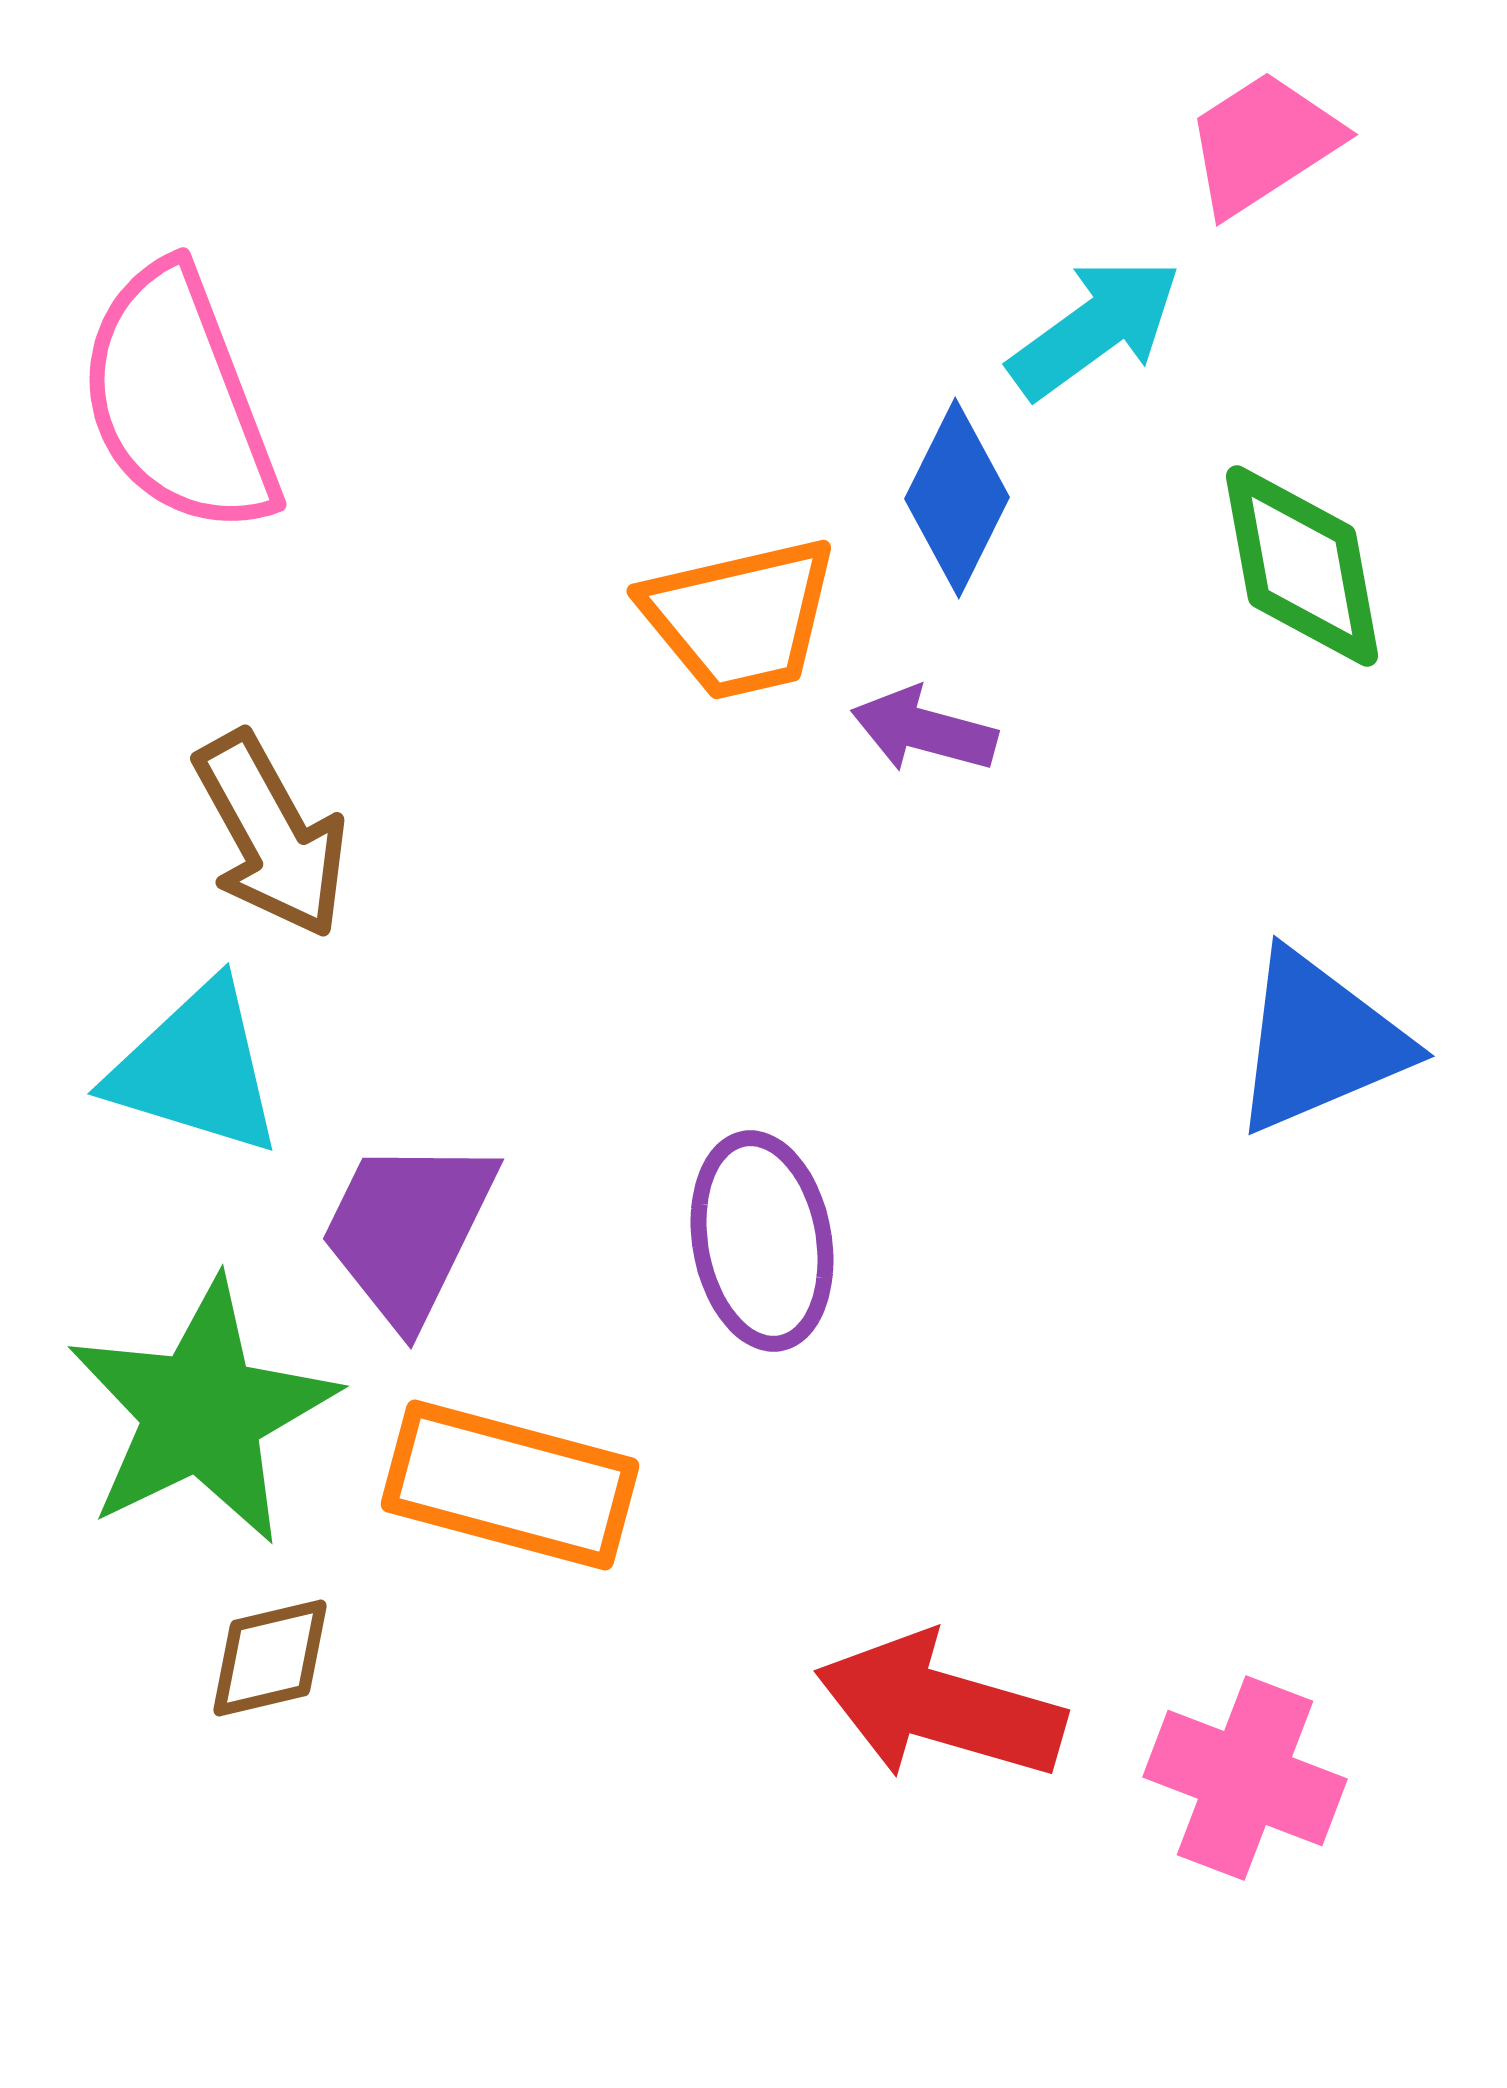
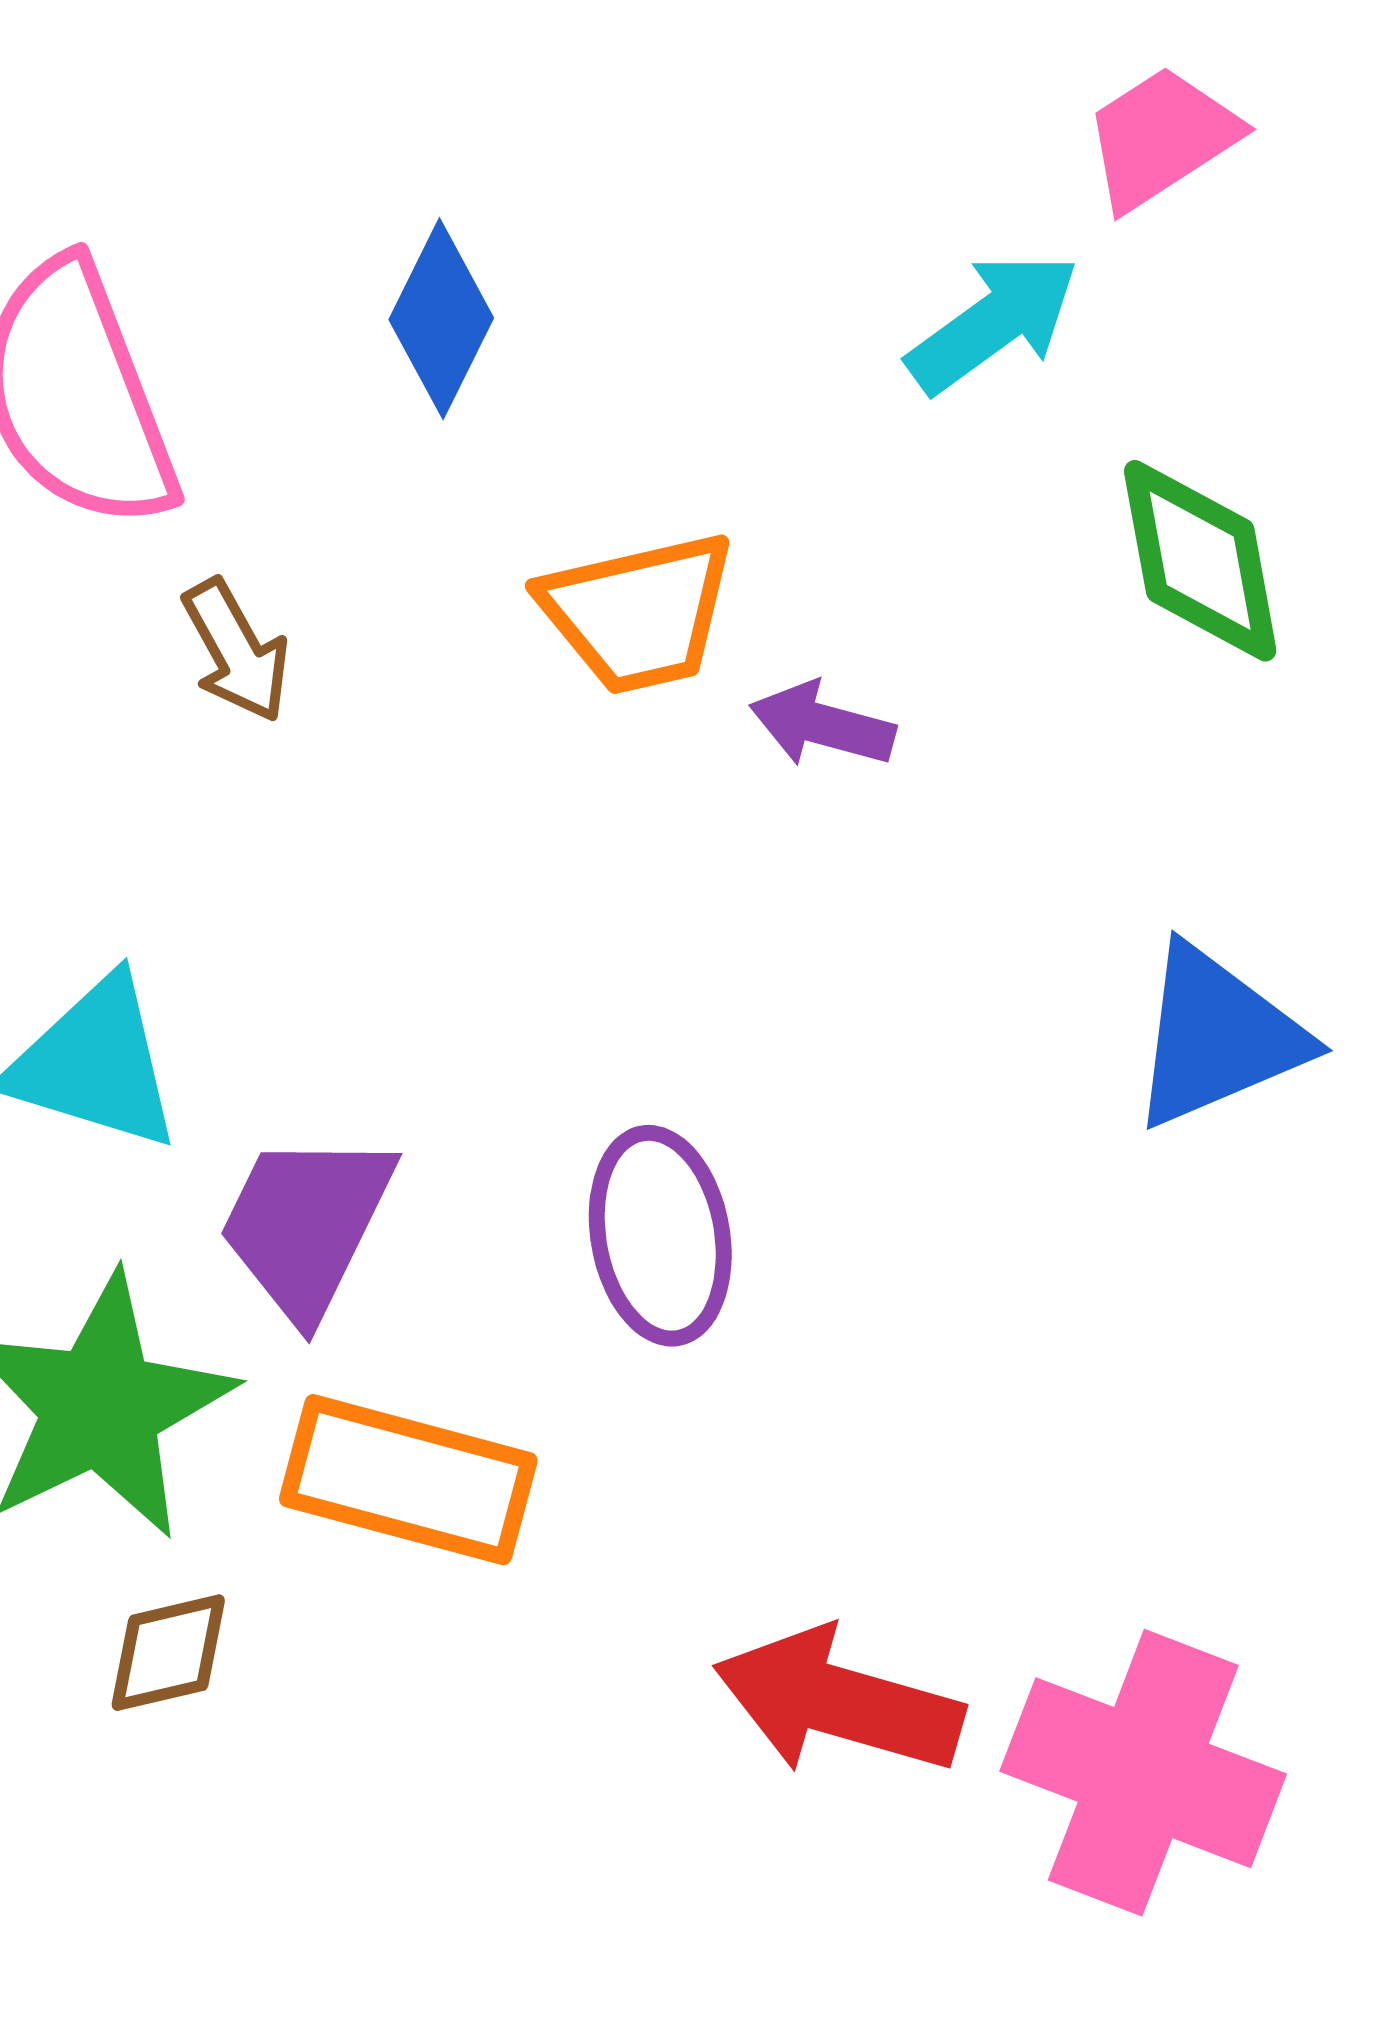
blue diamond: (957, 498) -> (441, 319), moved
brown arrow: (271, 835) -> (236, 651), moved, size x0.7
pink cross: (1245, 1778) -> (1143, 1773), size x1.4

